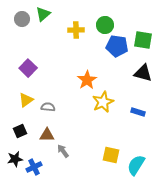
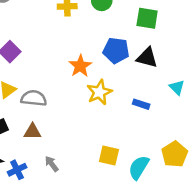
blue pentagon: (117, 46) -> (116, 50), moved
gray semicircle: (48, 107) -> (34, 98), size x1.5
gray arrow: (63, 151) -> (52, 164), moved

